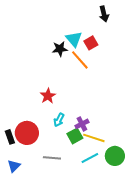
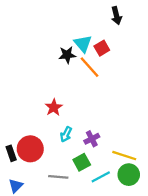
green square: (75, 136) -> (82, 162), moved
yellow line: (94, 138) -> (124, 156), moved

